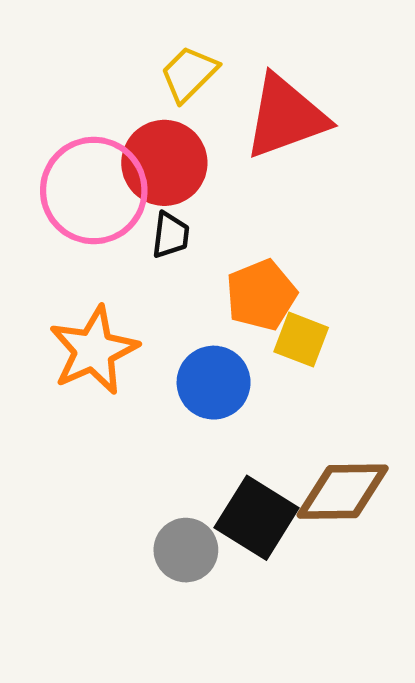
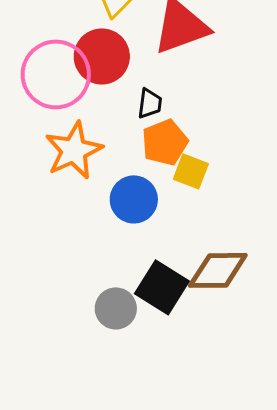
black trapezoid: (171, 235) -> (150, 103), moved
orange star: (94, 350) -> (74, 150), moved

